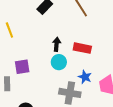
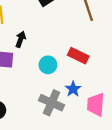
black arrow: (57, 44) -> (21, 39), moved

